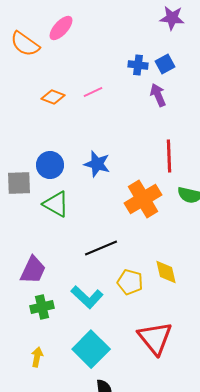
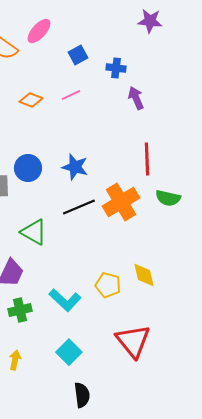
blue square: (165, 64) -> (78, 55), moved
green triangle: (56, 204) -> (34, 232), moved
black line: (101, 248) -> (79, 207), moved
cyan square: (91, 349) -> (69, 352), size x0.7

